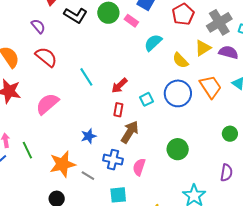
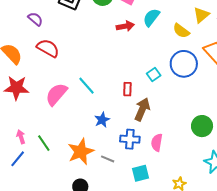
cyan line: (86, 77) -> (86, 86), moved
red arrow: (119, 86) -> (125, 26), moved, turned -138
green circle: (178, 149) -> (202, 126), moved

